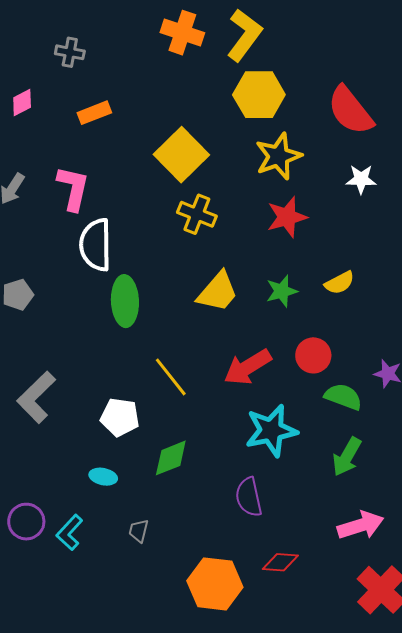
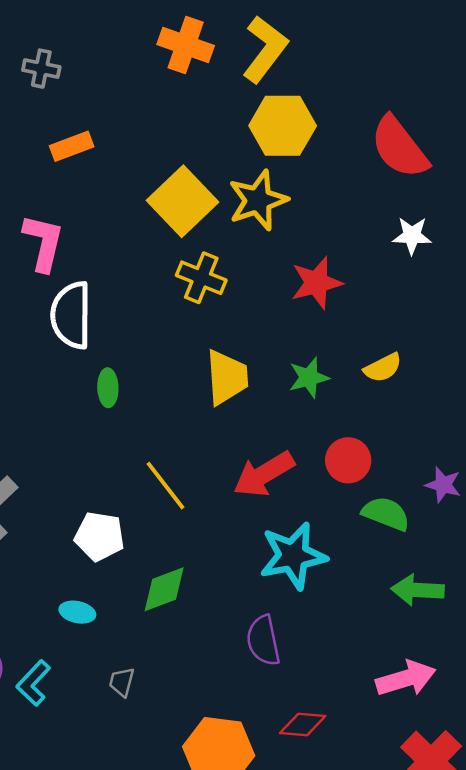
yellow star: (278, 156) -> (258, 200), moved
yellow trapezoid: (218, 292) -> (227, 377), turned -45
green ellipse: (125, 301) -> (108, 388), size x0.6
green arrow: (347, 457) -> (418, 590), moved, turned 63

